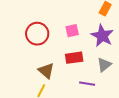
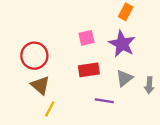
red circle: (37, 34) -> (34, 56), moved
brown triangle: (46, 71) -> (40, 85), moved

